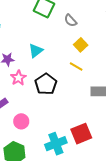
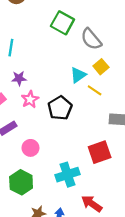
gray semicircle: (71, 21) -> (91, 39), size x1.5
cyan triangle: (36, 51) -> (78, 75), moved
red square: (81, 134) -> (100, 152), moved

